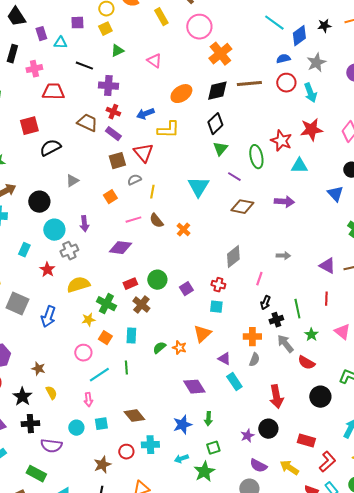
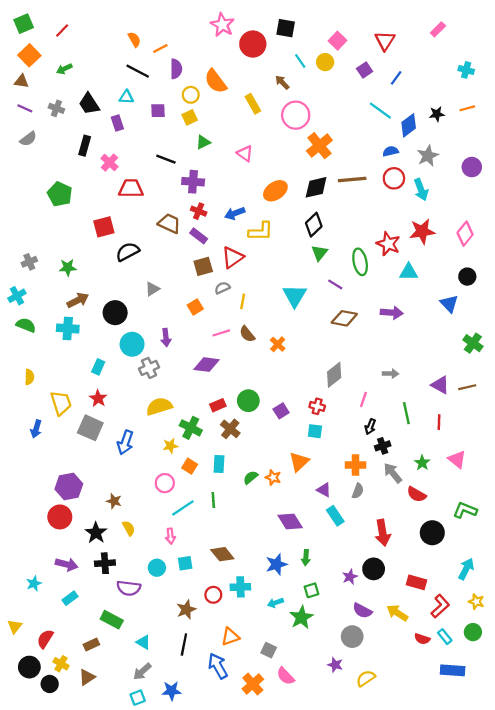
cyan triangle: (60, 43) -> (126, 97), moved
pink cross: (34, 69) -> (109, 163), turned -35
red triangle: (143, 153) -> (233, 257), turned 35
red star: (47, 270) -> (98, 398), moved
green line: (297, 309) -> (406, 413), moved

